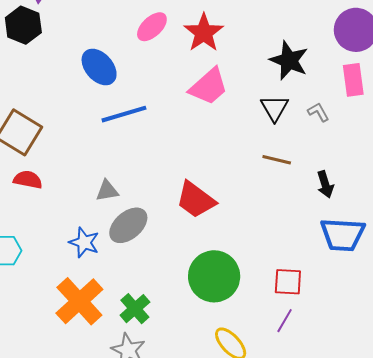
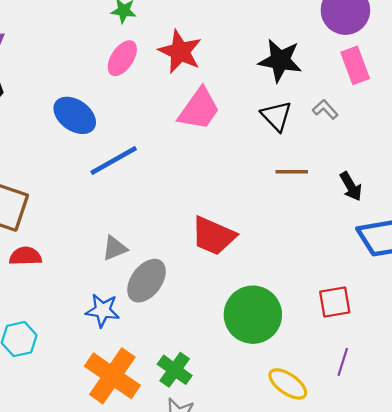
purple line: (285, 321) -> (343, 362), moved

